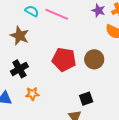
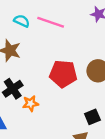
orange star: (32, 94) -> (31, 104), moved

